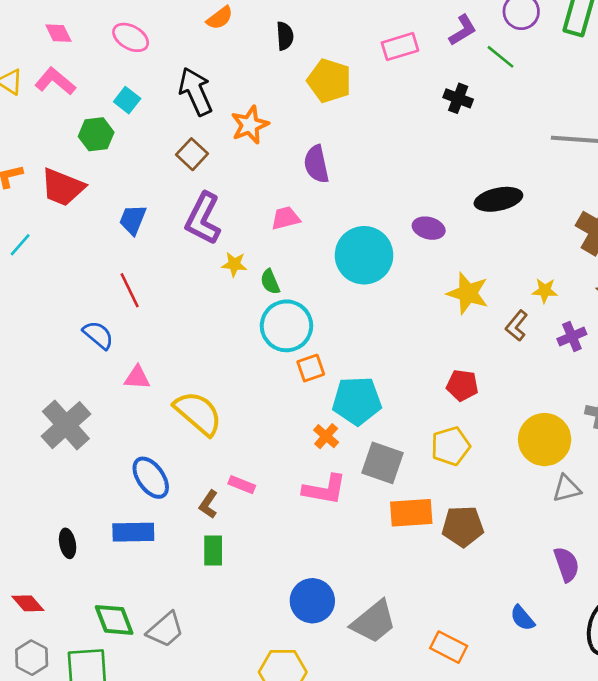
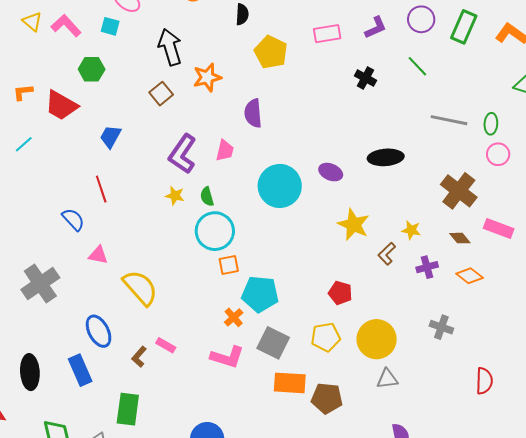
green line: (500, 57) -> (417, 66), moved
cyan square: (127, 100) -> (110, 26), moved, turned -30
pink trapezoid: (286, 218) -> (225, 151), turned 110
purple L-shape: (203, 219) -> (182, 154), moved
yellow star: (234, 264) -> (175, 196), moved
yellow circle: (545, 440) -> (377, 339), moved
gray triangle: (567, 489) -> (387, 379), moved
blue rectangle: (133, 532) -> (80, 370), turned 60
black ellipse: (68, 543) -> (30, 372), size x1.6
green rectangle: (213, 550) -> (128, 409), moved, size x1.4

